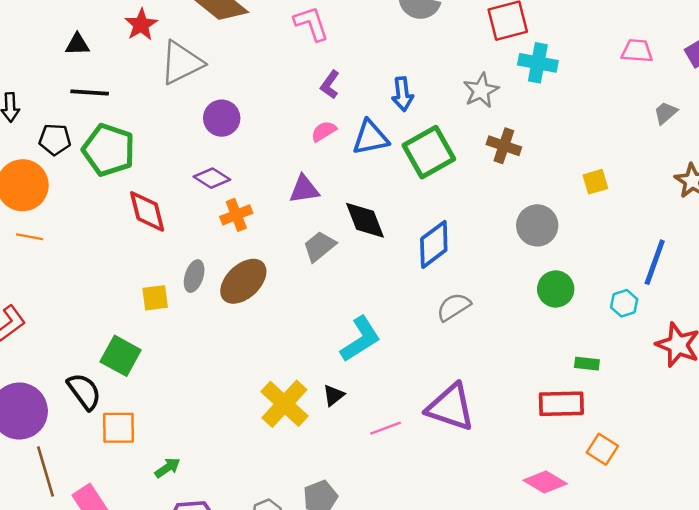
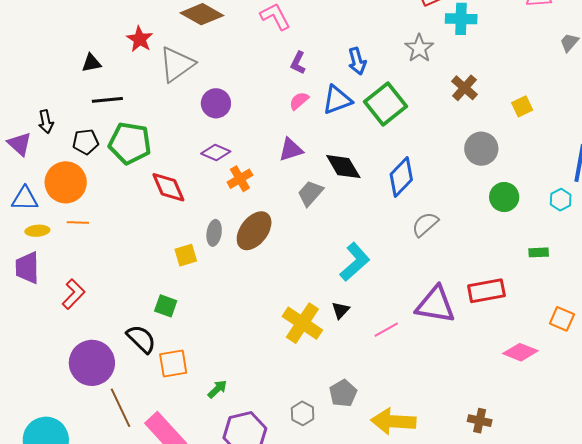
brown cross: (504, 146) -> (464, 88), moved, turned 32
green square: (121, 356) -> (166, 306), size x0.7
red rectangle: (561, 404) -> (486, 291), moved

